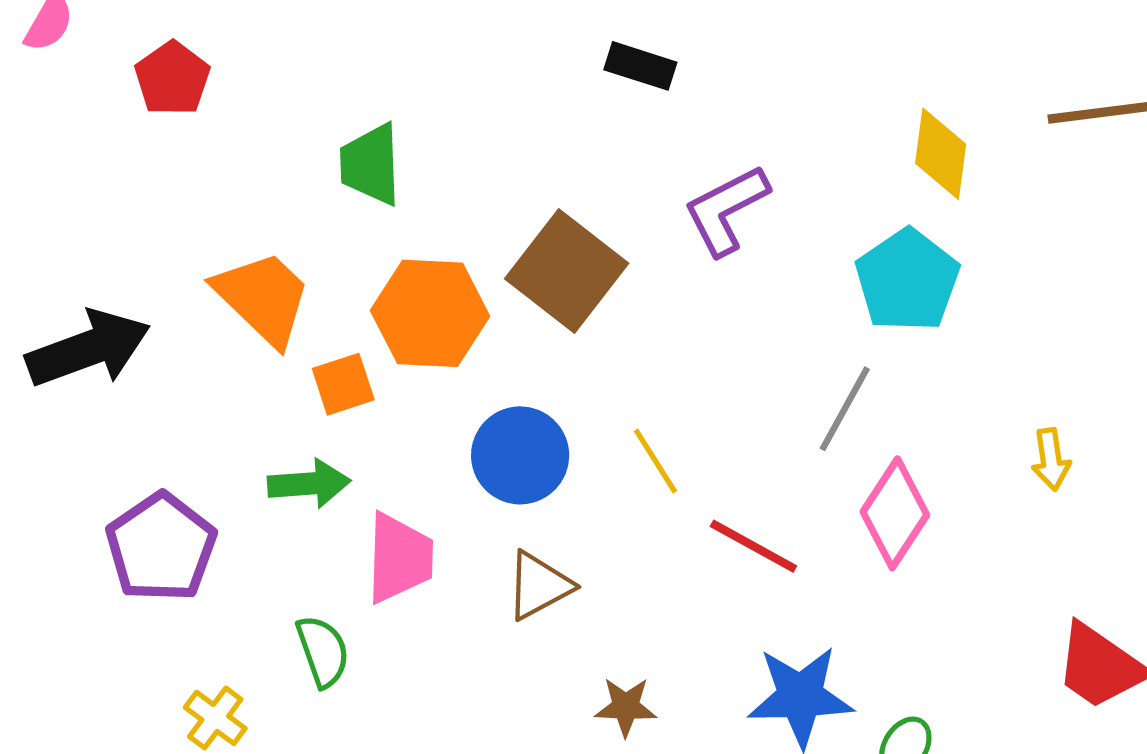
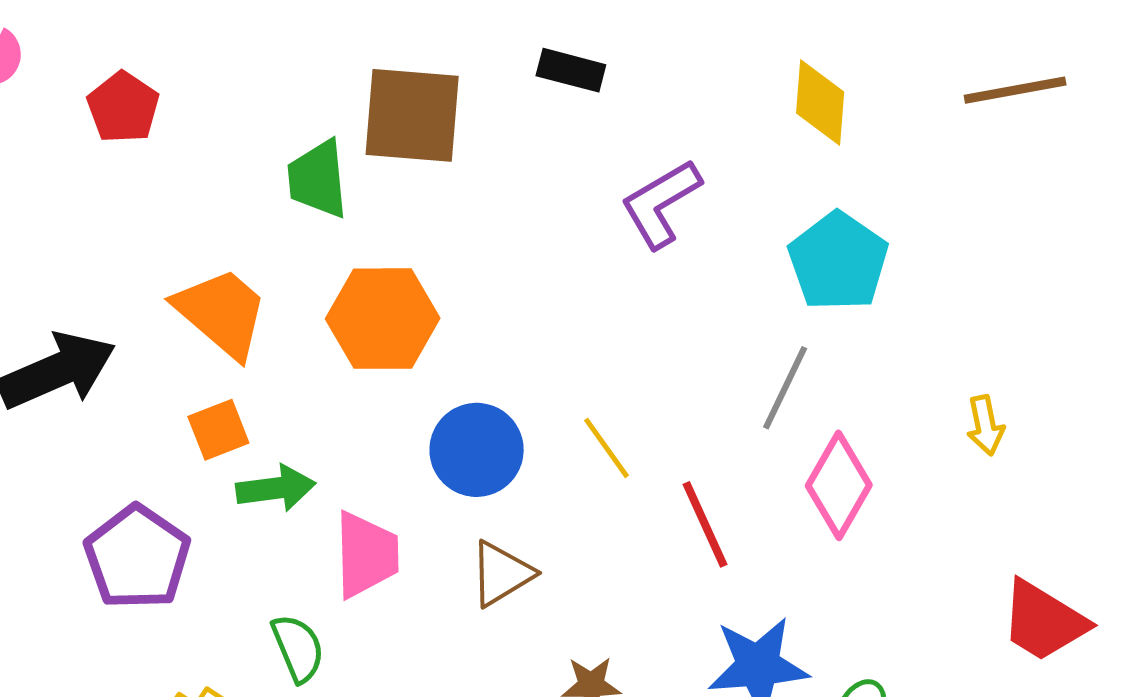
yellow diamond: (941, 154) -> (820, 102), moved
brown square: (567, 271) -> (412, 115), moved, turned -30
orange square: (343, 384) -> (218, 430), moved
red line: (753, 546) -> (705, 524), turned 40

